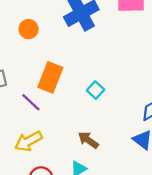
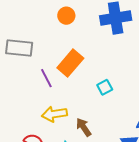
yellow arrow: (28, 141) -> (54, 114), moved

